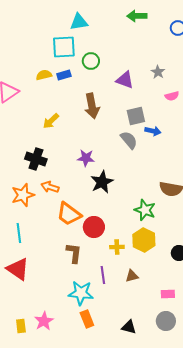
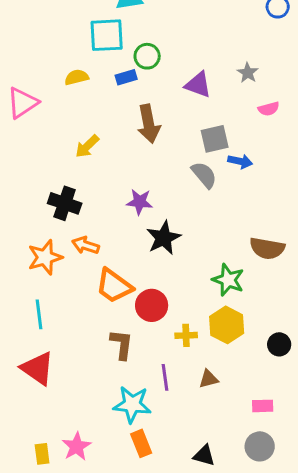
blue rectangle: (64, 75) -> (126, 77), moved

